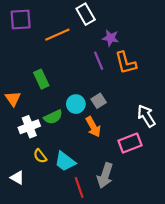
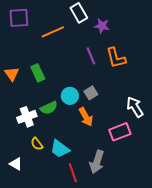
purple star: (111, 38) -> (102, 26), moved
orange triangle: (13, 99) -> (12, 74), moved

